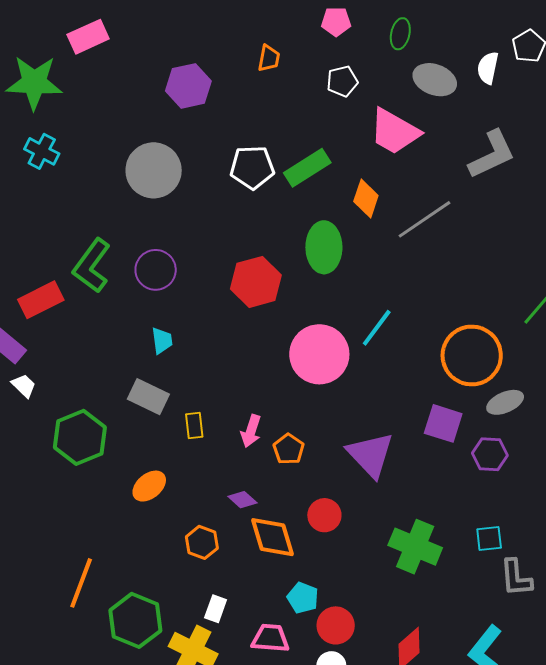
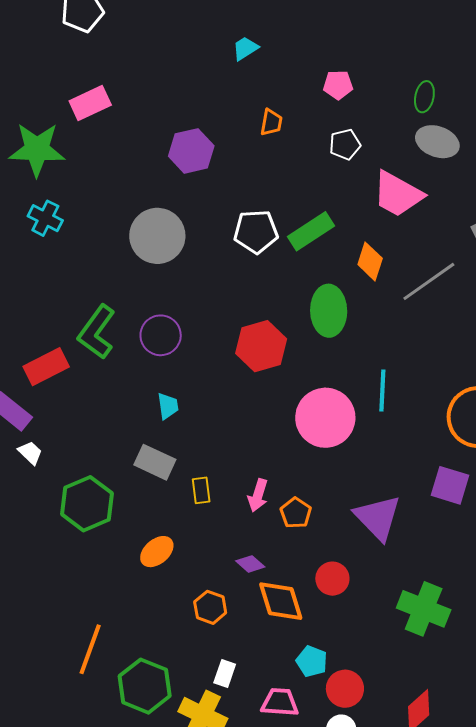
green ellipse: (400, 34) -> (424, 97), moved
cyan line: (377, 328) -> (382, 391), turned -33

